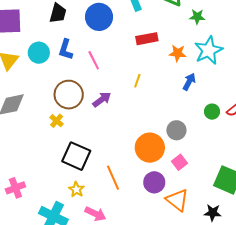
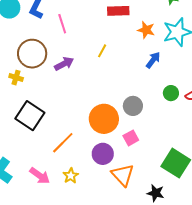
yellow cross: (57, 121) -> (16, 78), turned -32
orange line: (113, 178) -> (63, 143), turned 60
yellow star: (76, 189) -> (71, 176), moved

